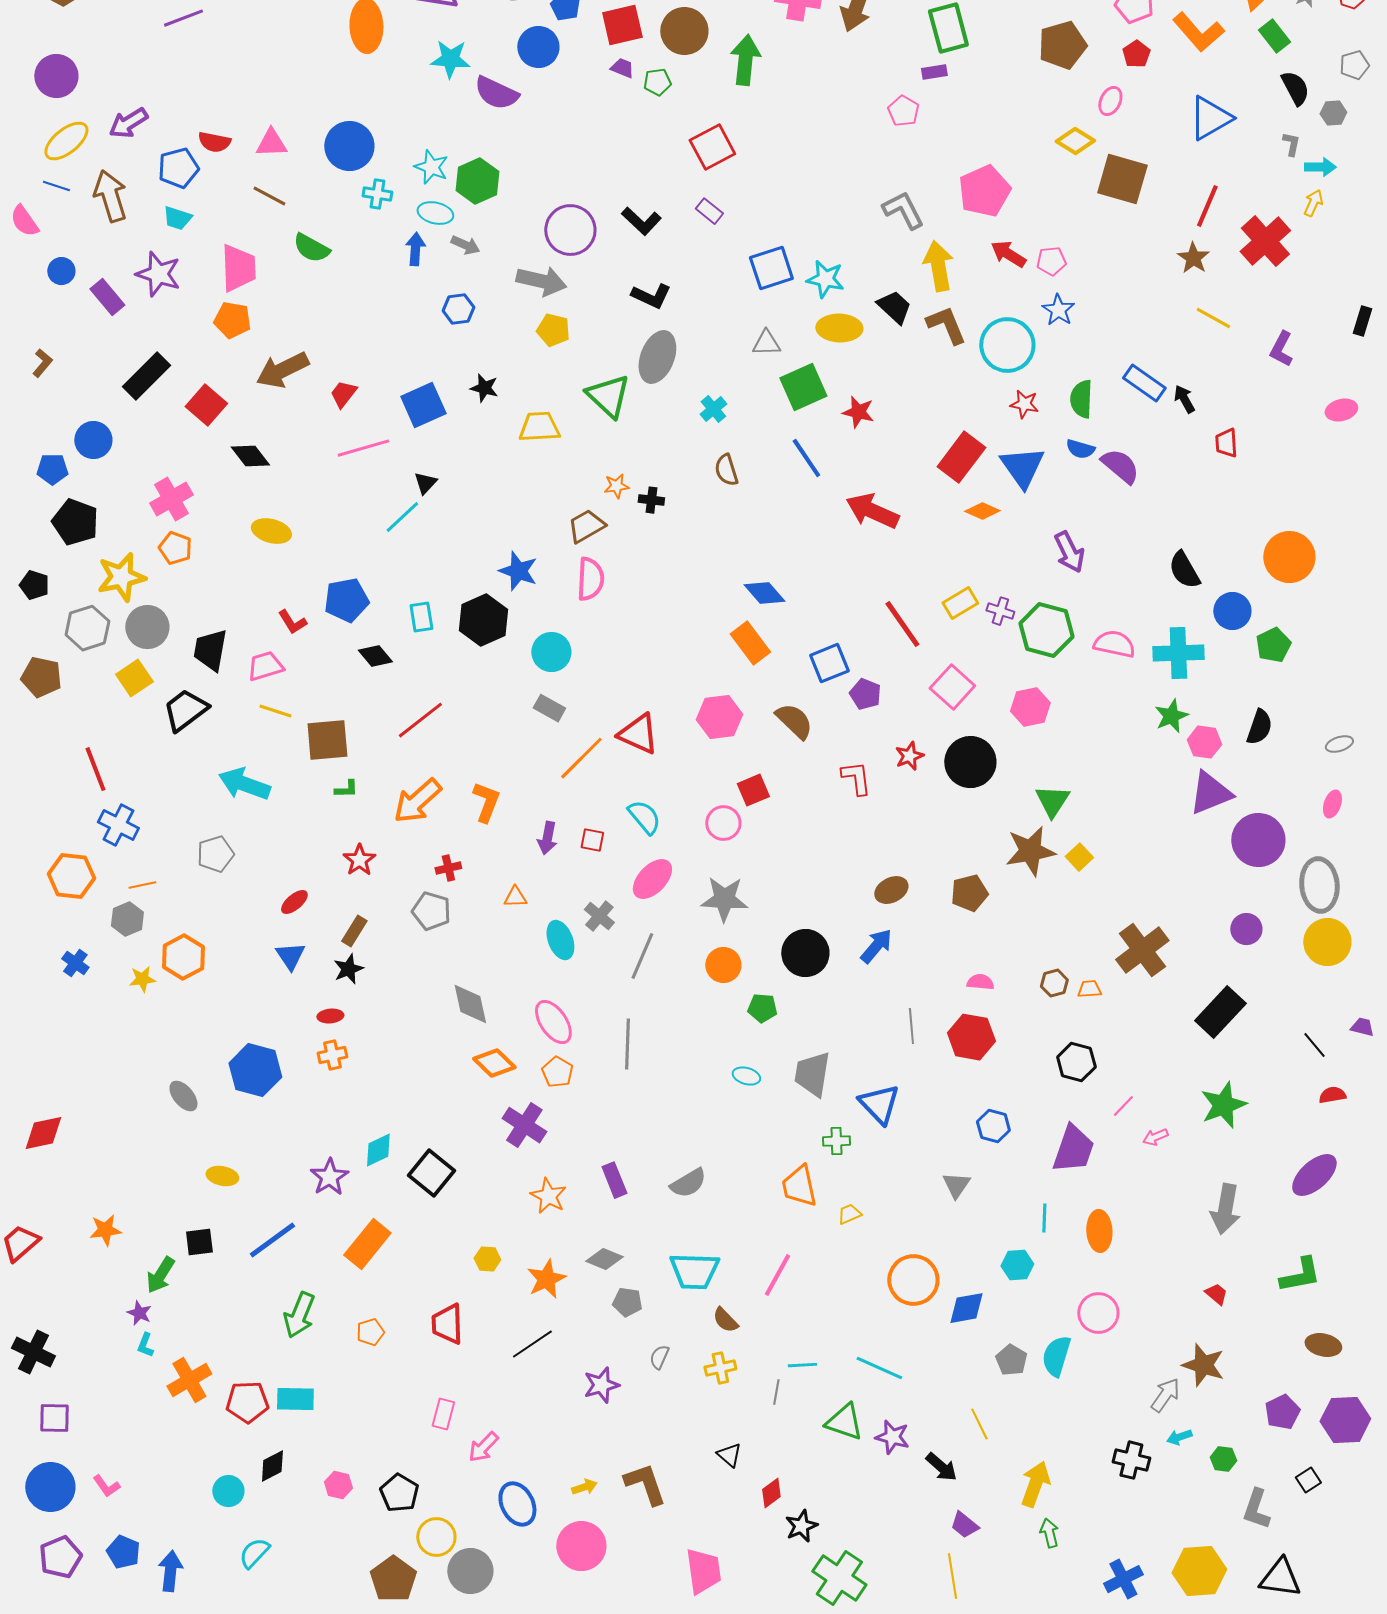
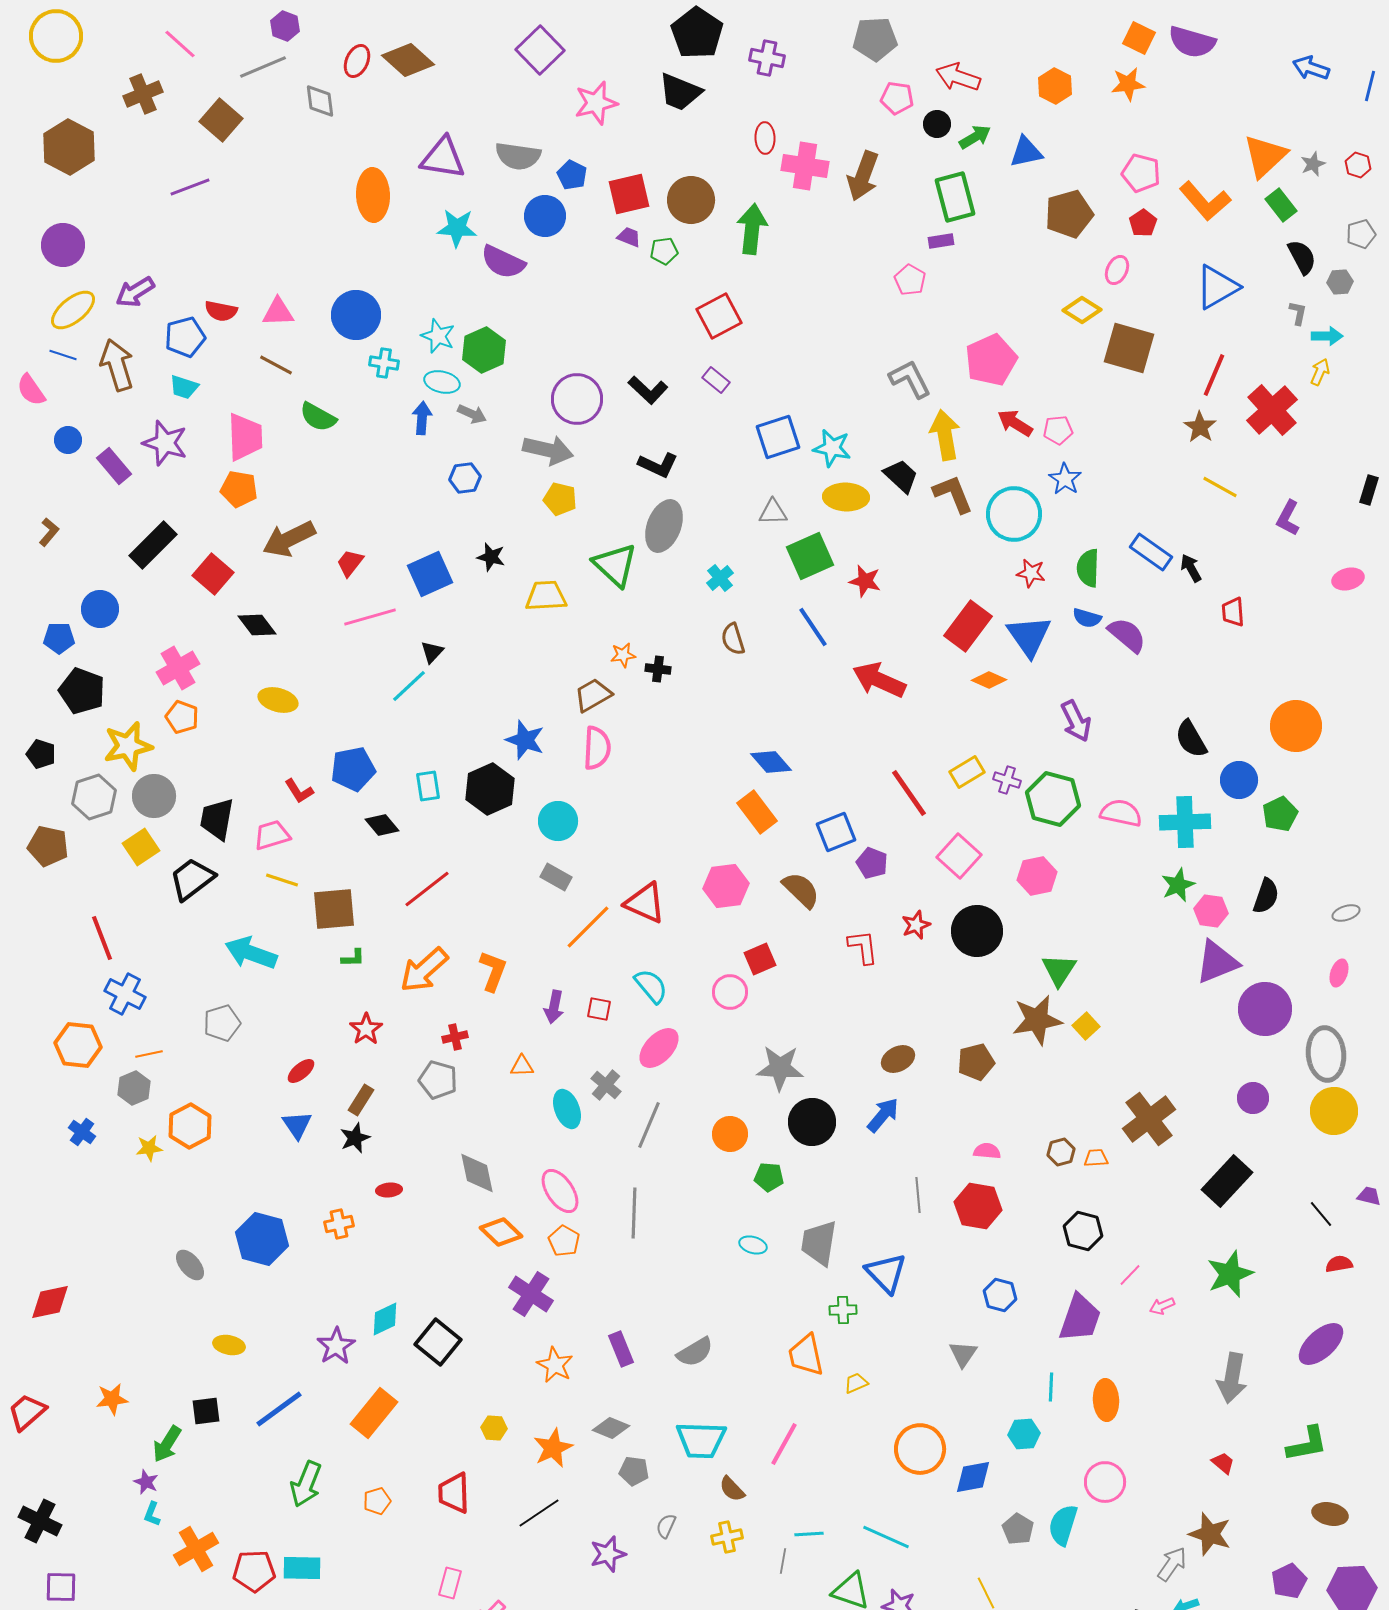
gray star: (724, 899) -> (780, 1068), moved
red ellipse: (330, 1016) -> (389, 1190), moved

